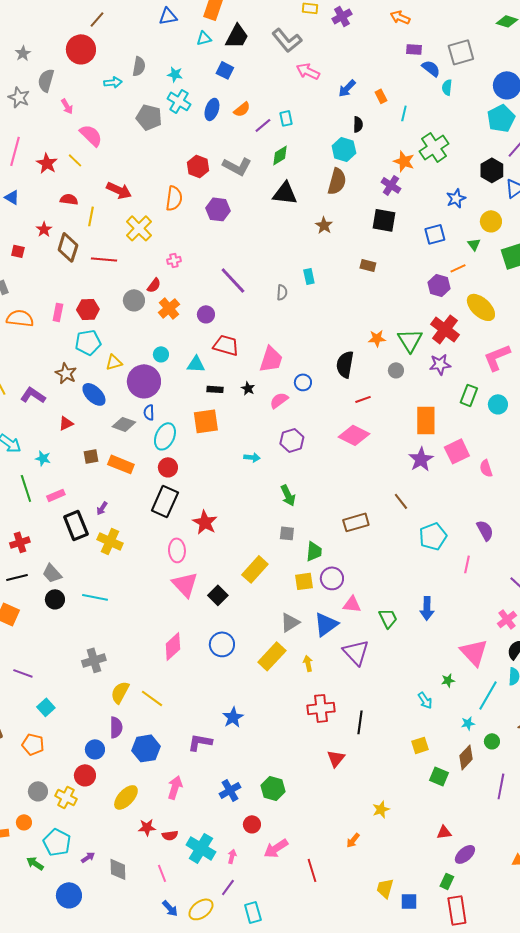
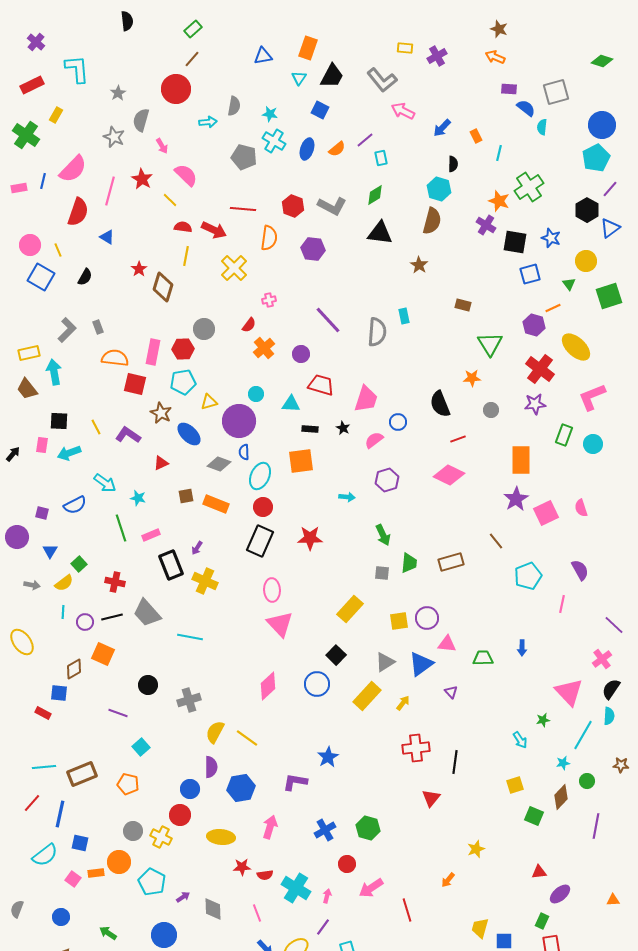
cyan triangle: (204, 38) -> (299, 78), turned -42
purple line: (263, 125) -> (365, 140), moved
red star: (47, 163) -> (142, 179), moved
blue star: (456, 198) -> (551, 238), turned -30
red semicircle: (69, 199) -> (183, 227), moved
black square: (384, 220) -> (515, 242), moved
red square: (18, 251) -> (135, 384), moved, size x1.6
red line: (104, 259) -> (243, 209), moved
gray semicircle: (282, 292) -> (377, 332), size x1.8
gray circle: (134, 300) -> (204, 329), moved
pink rectangle: (58, 312) -> (153, 352), size x1.4
green triangle: (410, 340) -> (490, 344), moved
black semicircle: (345, 364) -> (440, 404), turned -32
pink square: (457, 451) -> (546, 513), moved
red star: (205, 522) -> (310, 538), moved, turned -30
red cross: (20, 542) -> (115, 582), turned 30
green trapezoid: (314, 551) -> (409, 563), moved
gray trapezoid: (52, 573) -> (147, 613), size x1.4
black square: (218, 595) -> (336, 655), moved
black circle: (55, 599) -> (148, 685), moved
blue arrow: (427, 608) -> (522, 648), size x0.7
green trapezoid: (388, 618) -> (483, 658), turned -65
purple triangle: (356, 652) -> (451, 692), size x0.5
yellow arrow: (308, 663) -> (403, 703), turned 49
yellow ellipse: (126, 797) -> (221, 837), turned 52
orange circle: (24, 822) -> (119, 862), size x1.5
green arrow: (35, 863) -> (108, 933), moved

